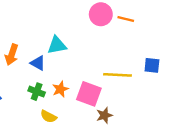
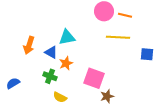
yellow line: (117, 75) -> (118, 37), moved
orange star: (60, 89) -> (66, 63), moved

